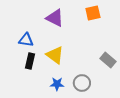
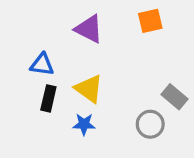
gray circle: (82, 83) -> (150, 124), moved
blue star: (57, 84) -> (84, 124), moved

